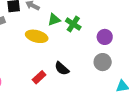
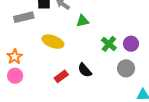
green cross: (73, 24) -> (109, 44), moved
yellow ellipse: (37, 36) -> (53, 42), moved

